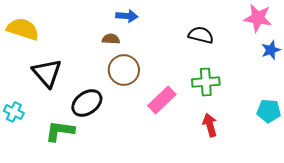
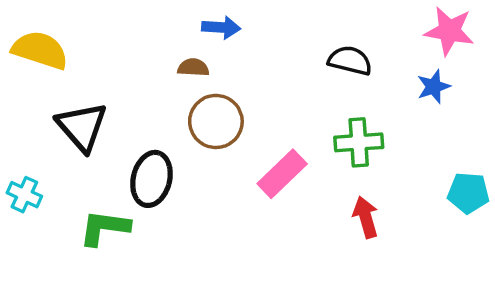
blue star: (271, 50) -> (434, 87), moved
black ellipse: (87, 103) -> (151, 179), turned -40

